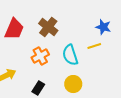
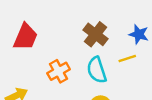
brown cross: (48, 27) -> (95, 34), moved

